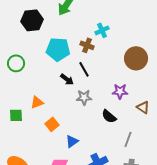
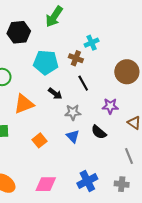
black line: (84, 69) -> (83, 83), moved
orange triangle: (37, 102) -> (24, 104), moved, size x1.5
gray line: (128, 139) -> (129, 156), moved, turned -42
blue triangle: (72, 141) -> (73, 136), moved, turned -40

